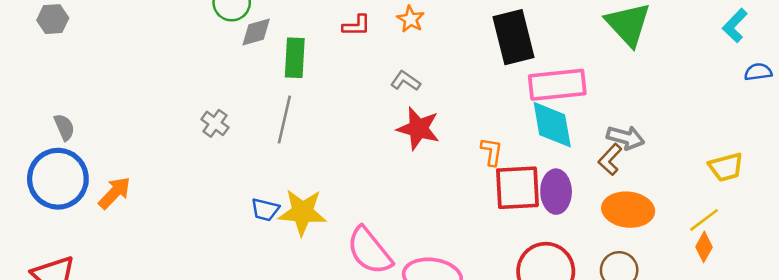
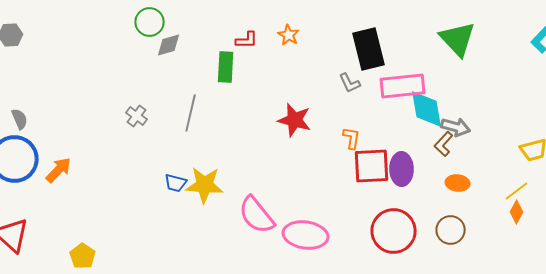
green rectangle: (295, 58) -> (226, 67), moved
gray L-shape: (405, 81) -> (350, 83), moved, turned -150
cyan diamond: (552, 125) -> (427, 109), moved
orange ellipse: (628, 210) -> (458, 183), size x0.6

